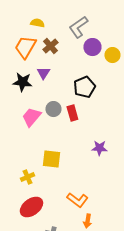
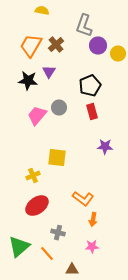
yellow semicircle: (37, 23) -> (42, 11), moved
gray L-shape: (78, 27) -> (84, 26), turned -35
red rectangle: (72, 113) -> (92, 112), moved

